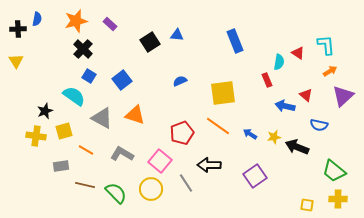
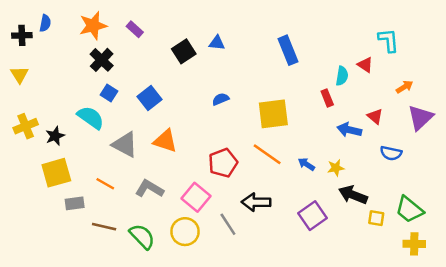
cyan L-shape: (326, 45) -> (389, 40), moved
yellow square: (64, 131) -> (56, 173), moved, size x1.4
yellow cross: (36, 136) -> (26, 126), moved, turned -30
black arrow: (297, 147) -> (353, 195), moved
yellow square: (307, 205) -> (376, 218), moved

